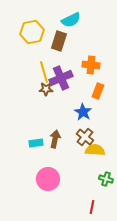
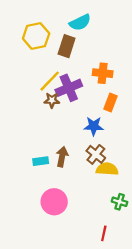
yellow line: (44, 72) -> (50, 81), turned 60
blue star: (83, 112) -> (94, 126), turned -30

